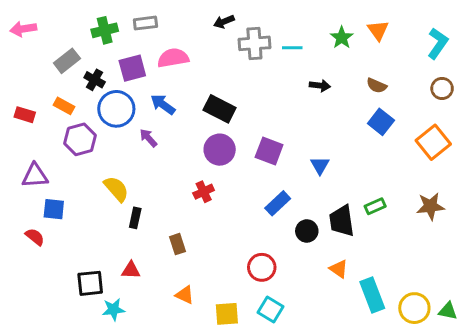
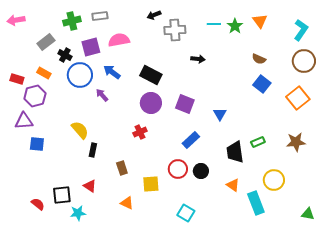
cyan line: (292, 48) -> (214, 24), moved
black arrow: (320, 86) -> (198, 59), moved
brown circle: (442, 88) -> (304, 61), size x1.5
purple hexagon: (80, 139) -> (35, 96), moved
black circle: (307, 231) -> (201, 171), moved
red semicircle: (35, 237) -> (38, 204), moved
red circle: (262, 267) -> (178, 169), moved
red triangle: (131, 270) -> (90, 186), turned 32
yellow circle: (414, 308) -> (274, 180), moved
yellow square: (227, 314) -> (151, 184), moved

